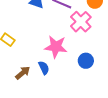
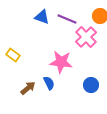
blue circle: (86, 61) -> (91, 85), moved

